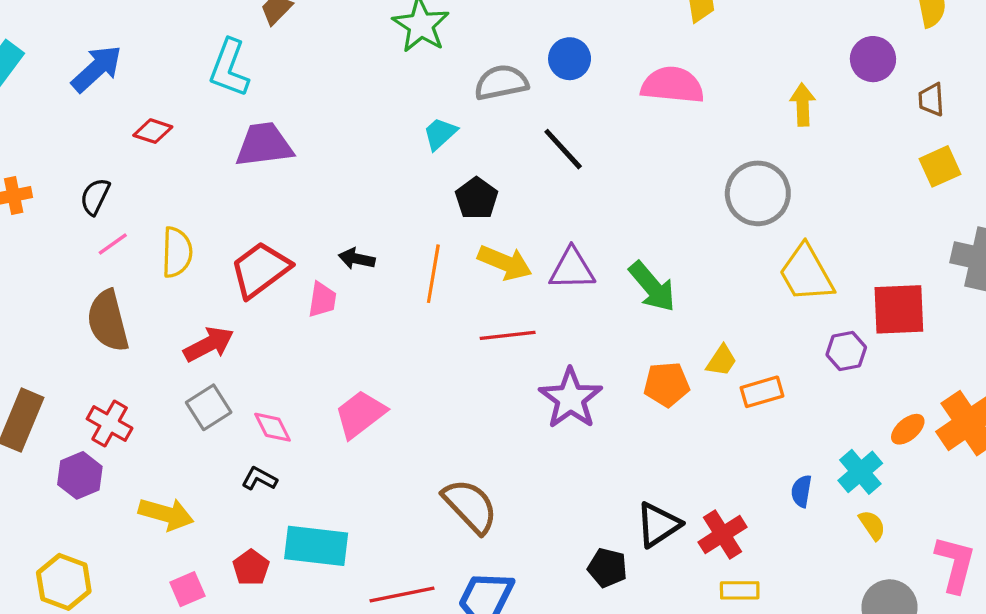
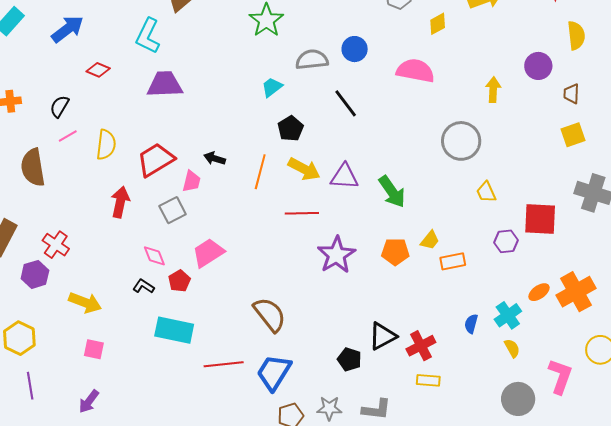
yellow trapezoid: (806, 273) -> (486, 192), size x0.6
brown semicircle: (108, 321) -> (33, 167), moved
red arrow: (209, 344) -> (120, 202), turned -56
gray square: (209, 407) -> (173, 210), moved
red pentagon: (251, 568) -> (179, 281), moved
pink square: (187, 589) -> (94, 349), turned 30

